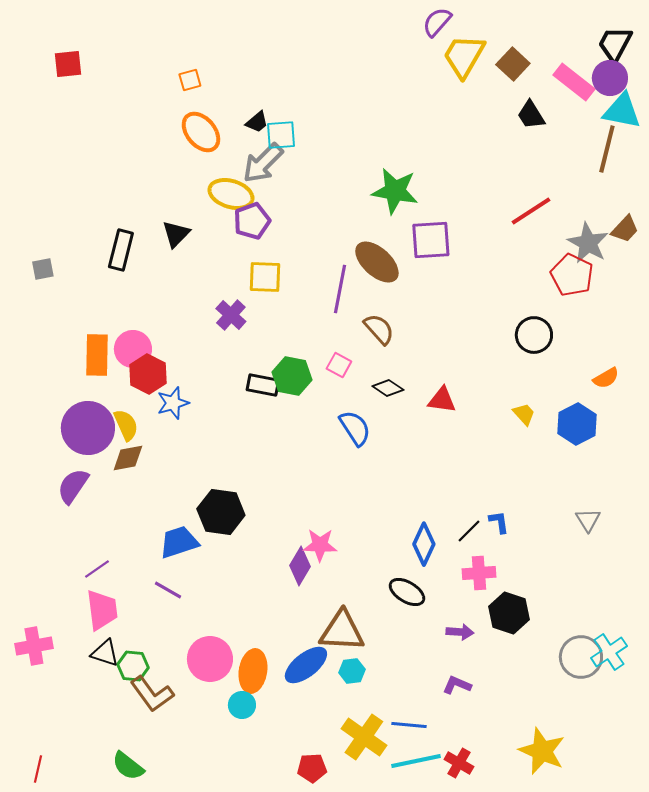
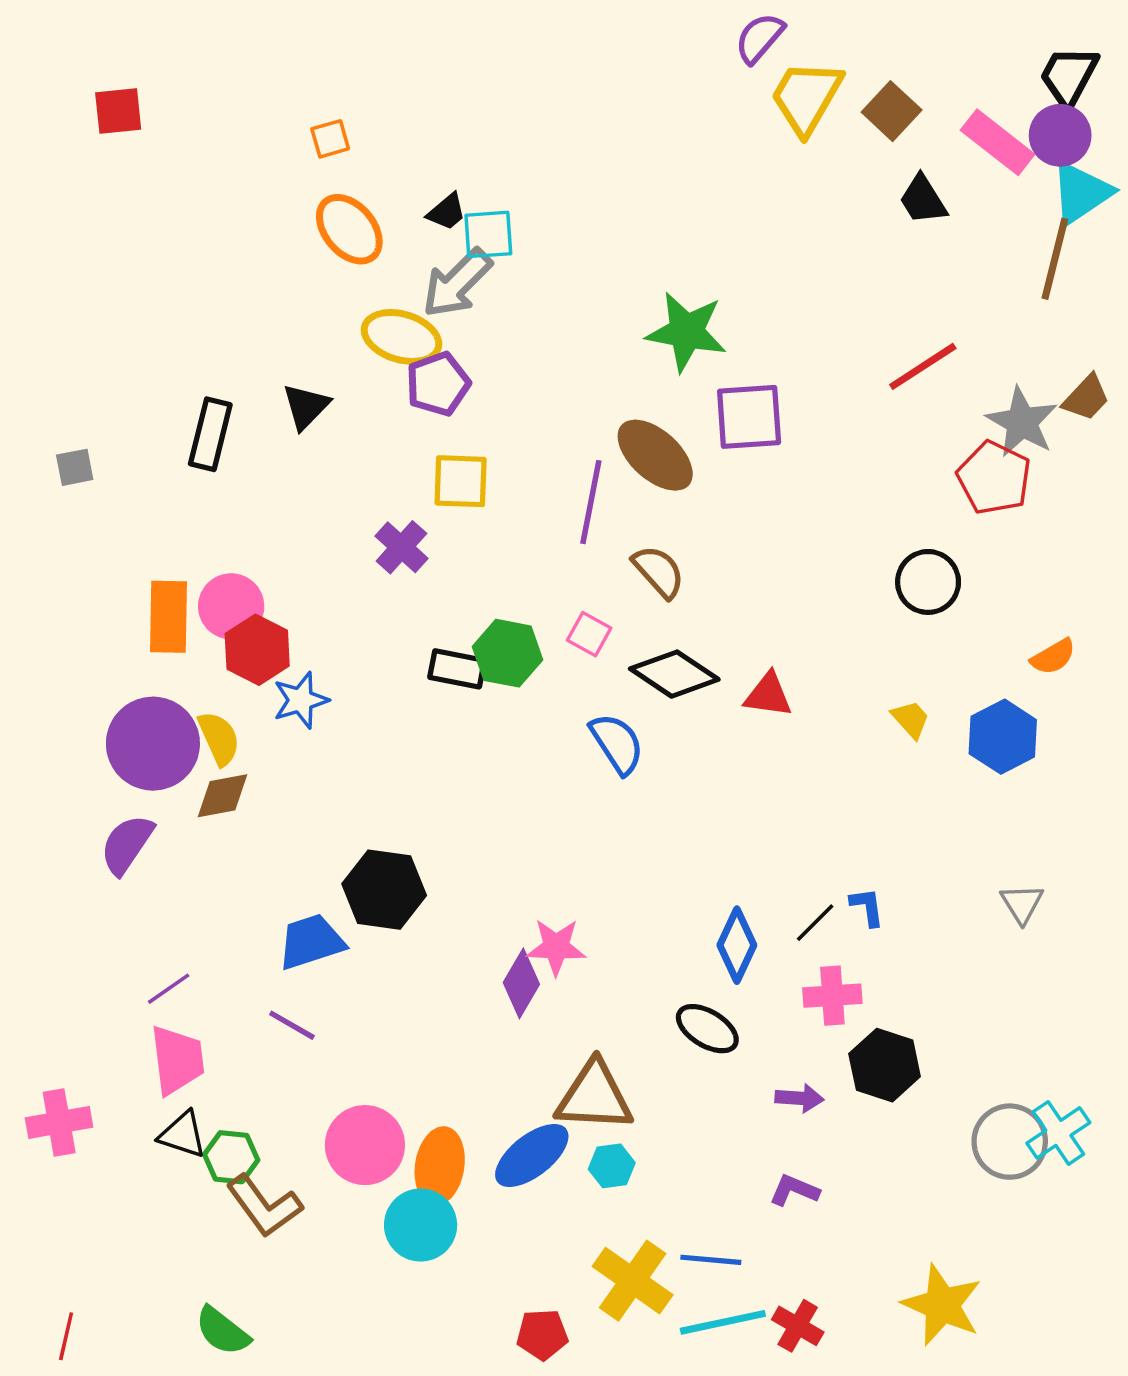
cyan triangle: (622, 111) -> (1081, 193), turned -45
black diamond: (388, 388) -> (674, 674), size x1.6
cyan circle: (242, 705) -> (421, 1225), size x1.5

